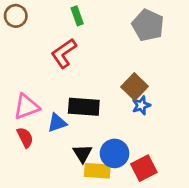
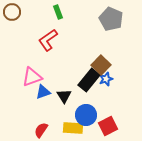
pink triangle: (26, 107) -> (32, 77), moved
black rectangle: (84, 107) -> (89, 80), moved, turned -55
red semicircle: (25, 137) -> (41, 130), moved, turned -119
black triangle: (82, 153) -> (64, 96), moved

